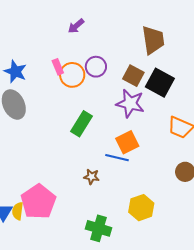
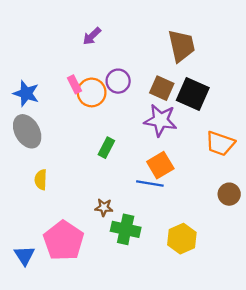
green rectangle: (82, 124) -> (106, 148), size x0.7
brown star: (91, 177) -> (104, 207), moved
yellow semicircle: (18, 211) -> (41, 180), moved
green cross: (99, 228) -> (126, 229), moved

